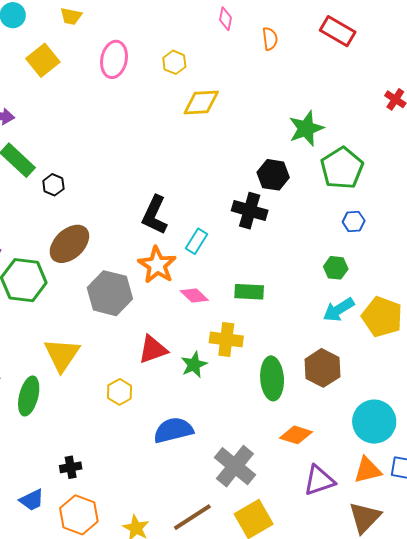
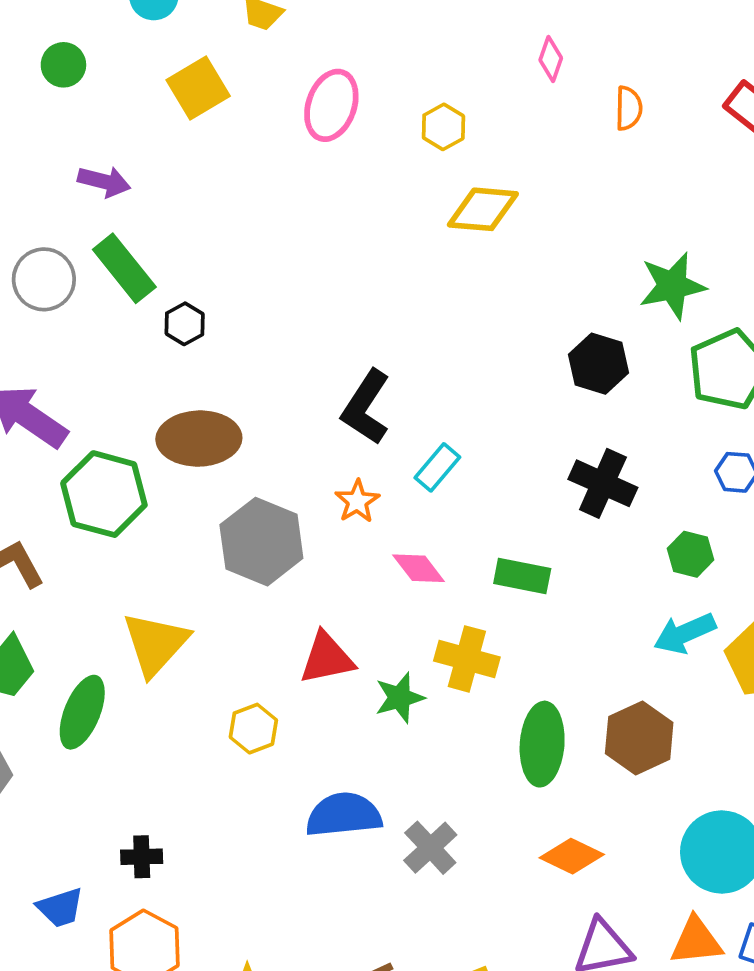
black cross: (250, 211) -> (603, 483), moved
brown ellipse: (69, 244) -> (199, 439), turned 33
orange star: (157, 265) -> (357, 501), size x0.6
gray cross: (235, 466) -> (430, 848), moved, size x0.7

